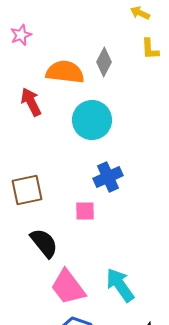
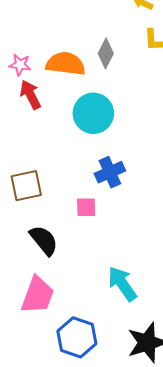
pink star: (21, 35) -> (20, 65), moved, turned 30
pink trapezoid: (68, 287) -> (38, 295), moved, turned -123

